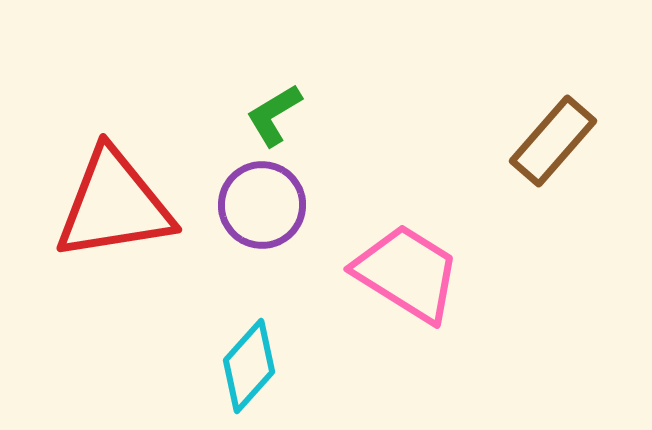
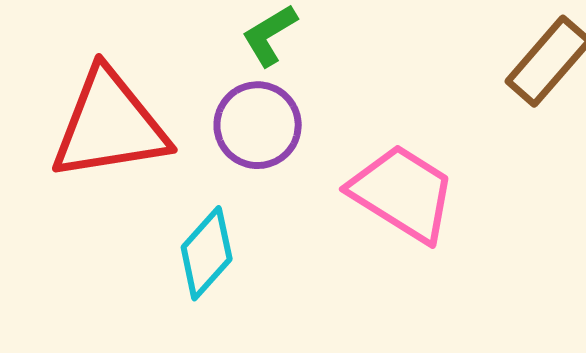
cyan diamond: (249, 366) -> (207, 253), moved

